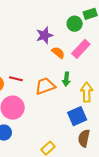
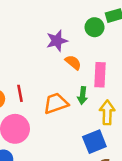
pink rectangle: (81, 49) -> (100, 75), moved, turned -42
red line: (16, 79) -> (20, 93), turned 64

